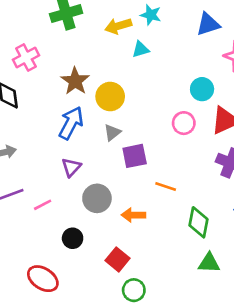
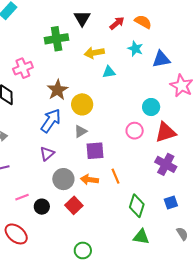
cyan star: (151, 15) -> (135, 49), moved
orange line: (166, 187) -> (116, 176), turned 42
pink line: (43, 205) -> (22, 197), moved
orange arrow: (133, 215) -> (89, 180), moved
red square: (117, 259) -> (74, 205), moved

